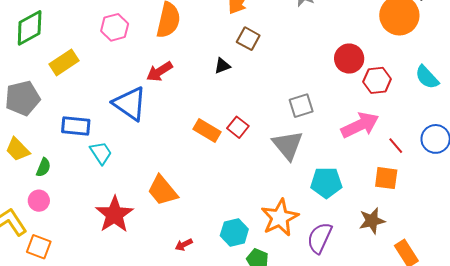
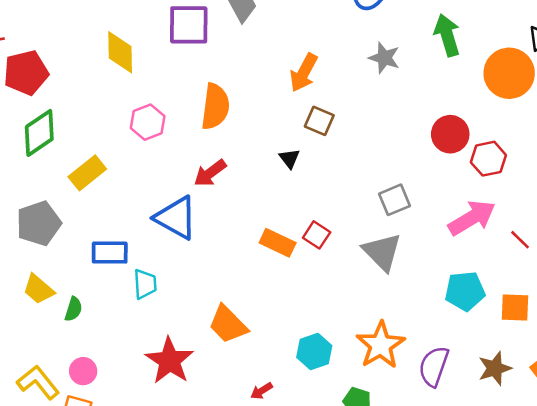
black triangle: (222, 66) -> (289, 158), turned -42
cyan trapezoid: (101, 153) -> (145, 284), turned 35
orange square: (386, 178) -> (515, 308), moved
cyan pentagon: (326, 183) -> (465, 291), moved
pink circle: (39, 201) -> (83, 371), moved
brown star: (372, 221) -> (495, 368), moved
cyan hexagon: (234, 232) -> (314, 351), moved

